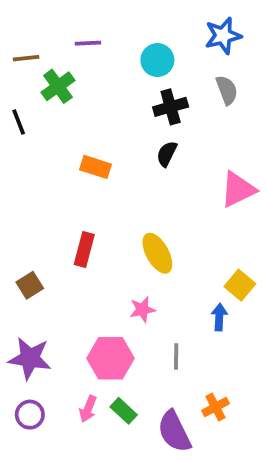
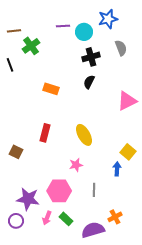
blue star: (223, 36) -> (108, 19), moved
purple line: (88, 43) -> (63, 26), moved
brown square: (30, 285) -> (16, 152), turned -32
purple star: (30, 358) -> (28, 199), moved
purple semicircle: (174, 431) -> (93, 230), turned 100

